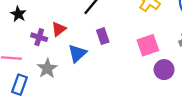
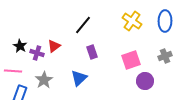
black star: (18, 14) -> (20, 46), moved
blue triangle: (77, 53) -> (79, 78), moved

